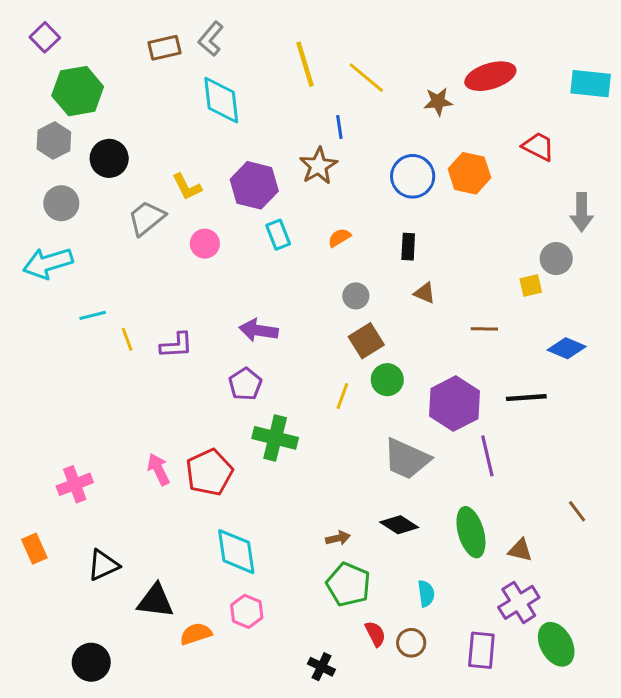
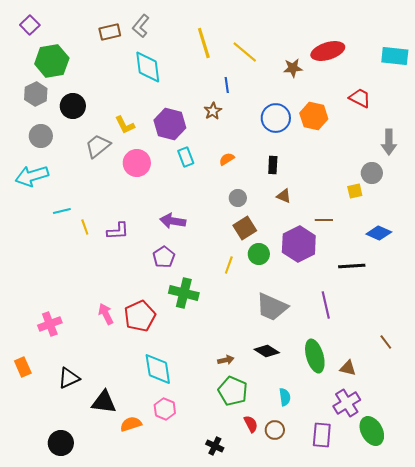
brown star: (318, 166) -> (213, 111), size x0.7
pink circle: (205, 244) -> (137, 163), size x1.4
purple hexagon: (455, 404) -> (299, 244), moved

